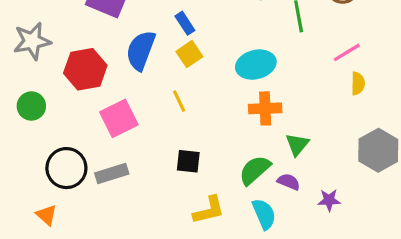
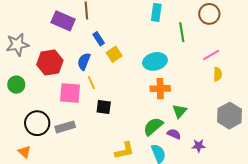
blue rectangle: (185, 23) -> (99, 39), moved
blue semicircle: (141, 50) -> (84, 61), moved, size x0.7
yellow line: (179, 101) -> (91, 83), moved
pink square: (119, 118) -> (70, 93), turned 30
black square: (188, 161) -> (104, 107), moved

